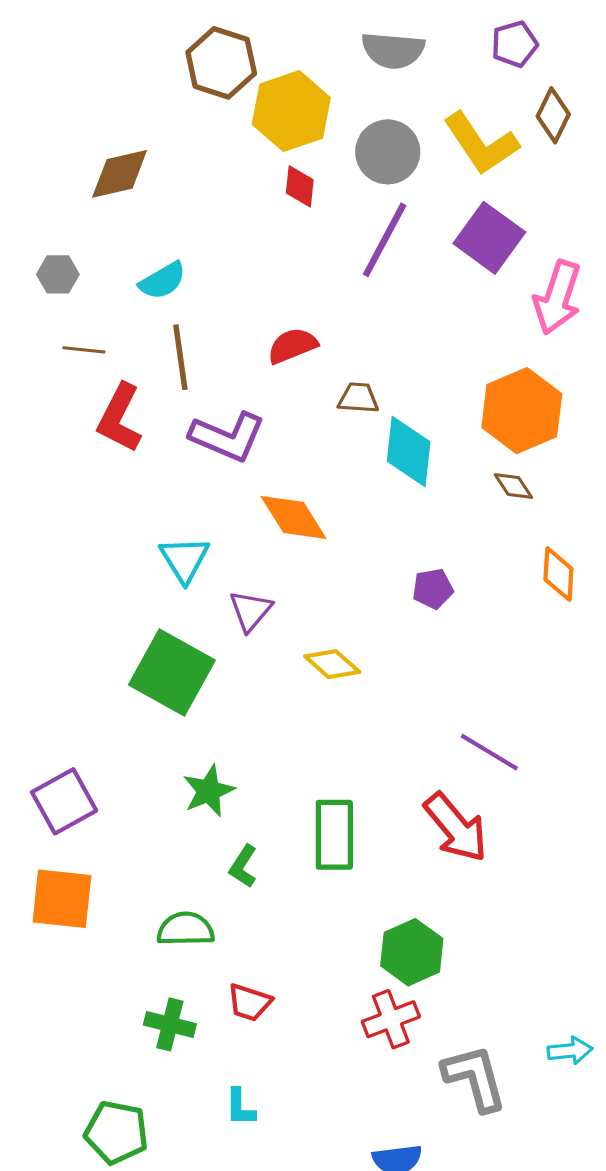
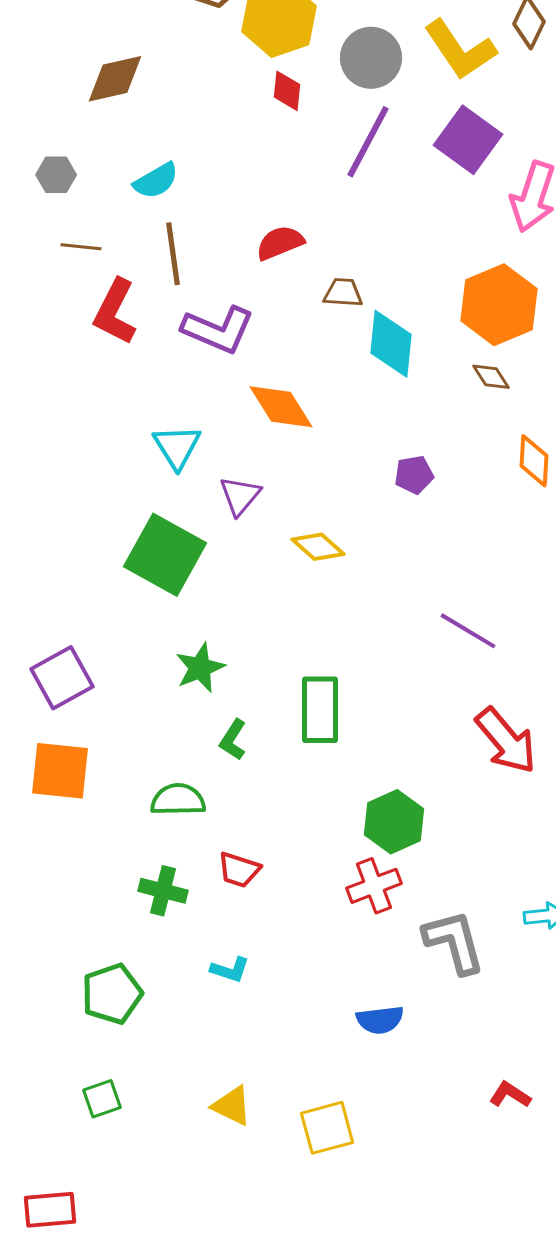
red arrow: (456, 828) -> (506, 741), moved
cyan L-shape: (240, 1107) -> (230, 970), turned -72
green pentagon: (116, 1132) -> (112, 994), turned -30

